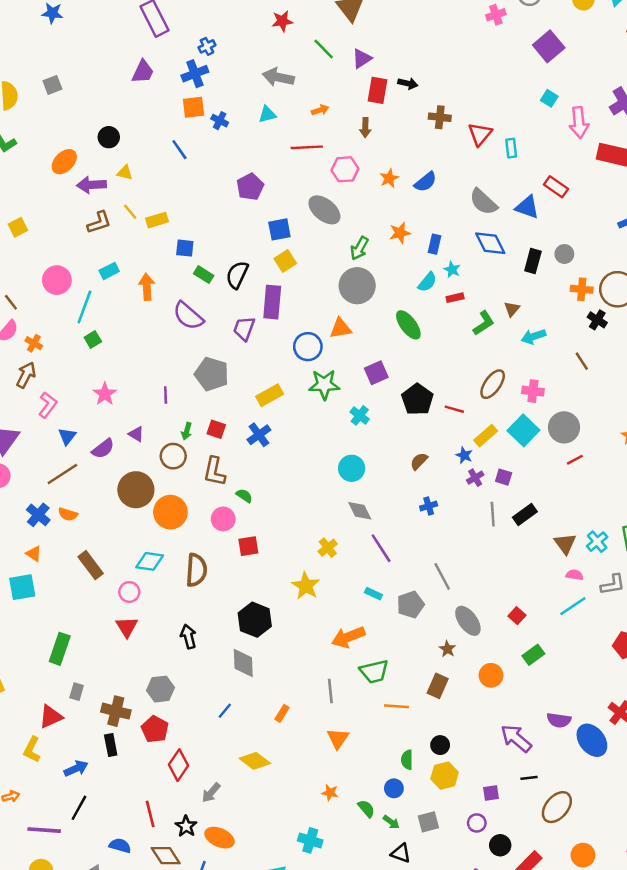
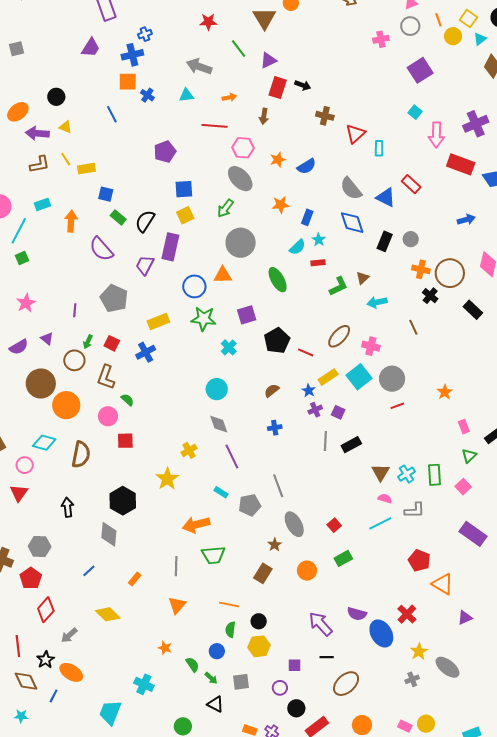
gray ellipse: (324, 210) -> (240, 179), moved
green arrow: (359, 248) -> (225, 208), moved
orange line: (396, 706) -> (229, 604), moved

